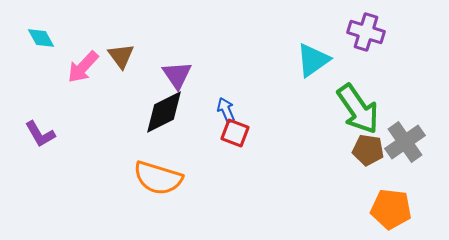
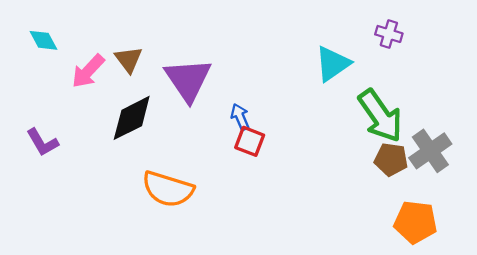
purple cross: (366, 32) -> (389, 34), size x0.7
purple triangle: (177, 75) -> (188, 80), size x1.5
black diamond: (164, 112) -> (132, 118), moved

